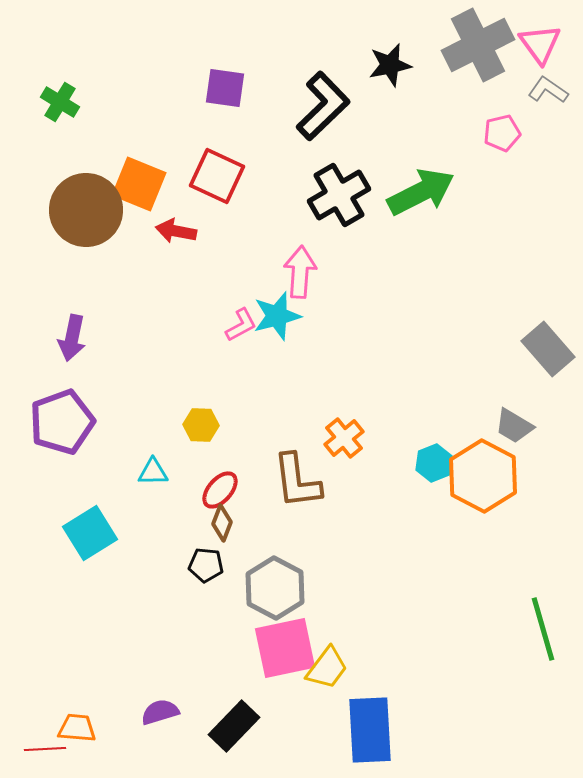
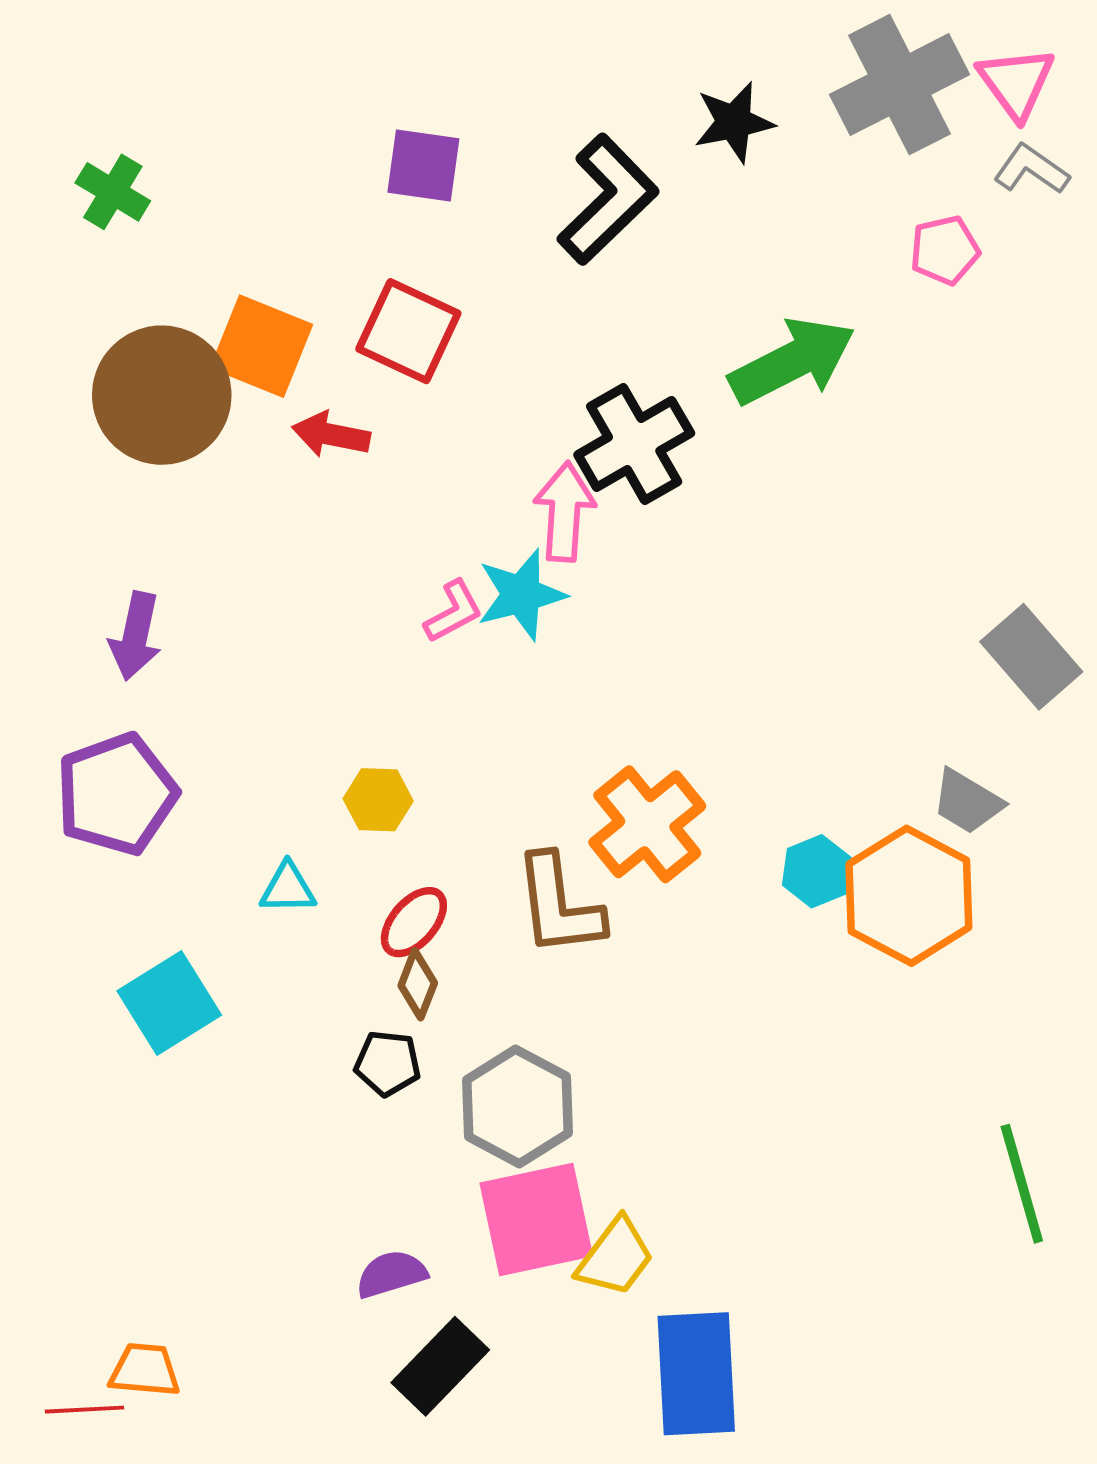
black cross: (339, 195) -> (634, 444), moved
orange cross: (344, 438) -> (647, 824), size x1.5
purple semicircle: (160, 712) -> (391, 1274), moved

